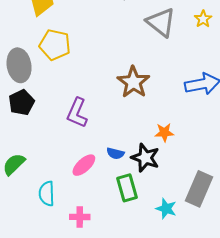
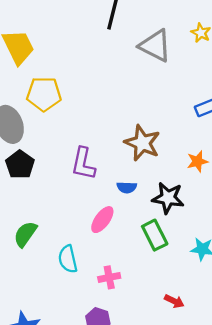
brown star: (133, 82) -> (142, 143), moved
orange star: (164, 132) -> (197, 161), moved
blue semicircle: (115, 153) -> (127, 187), moved

